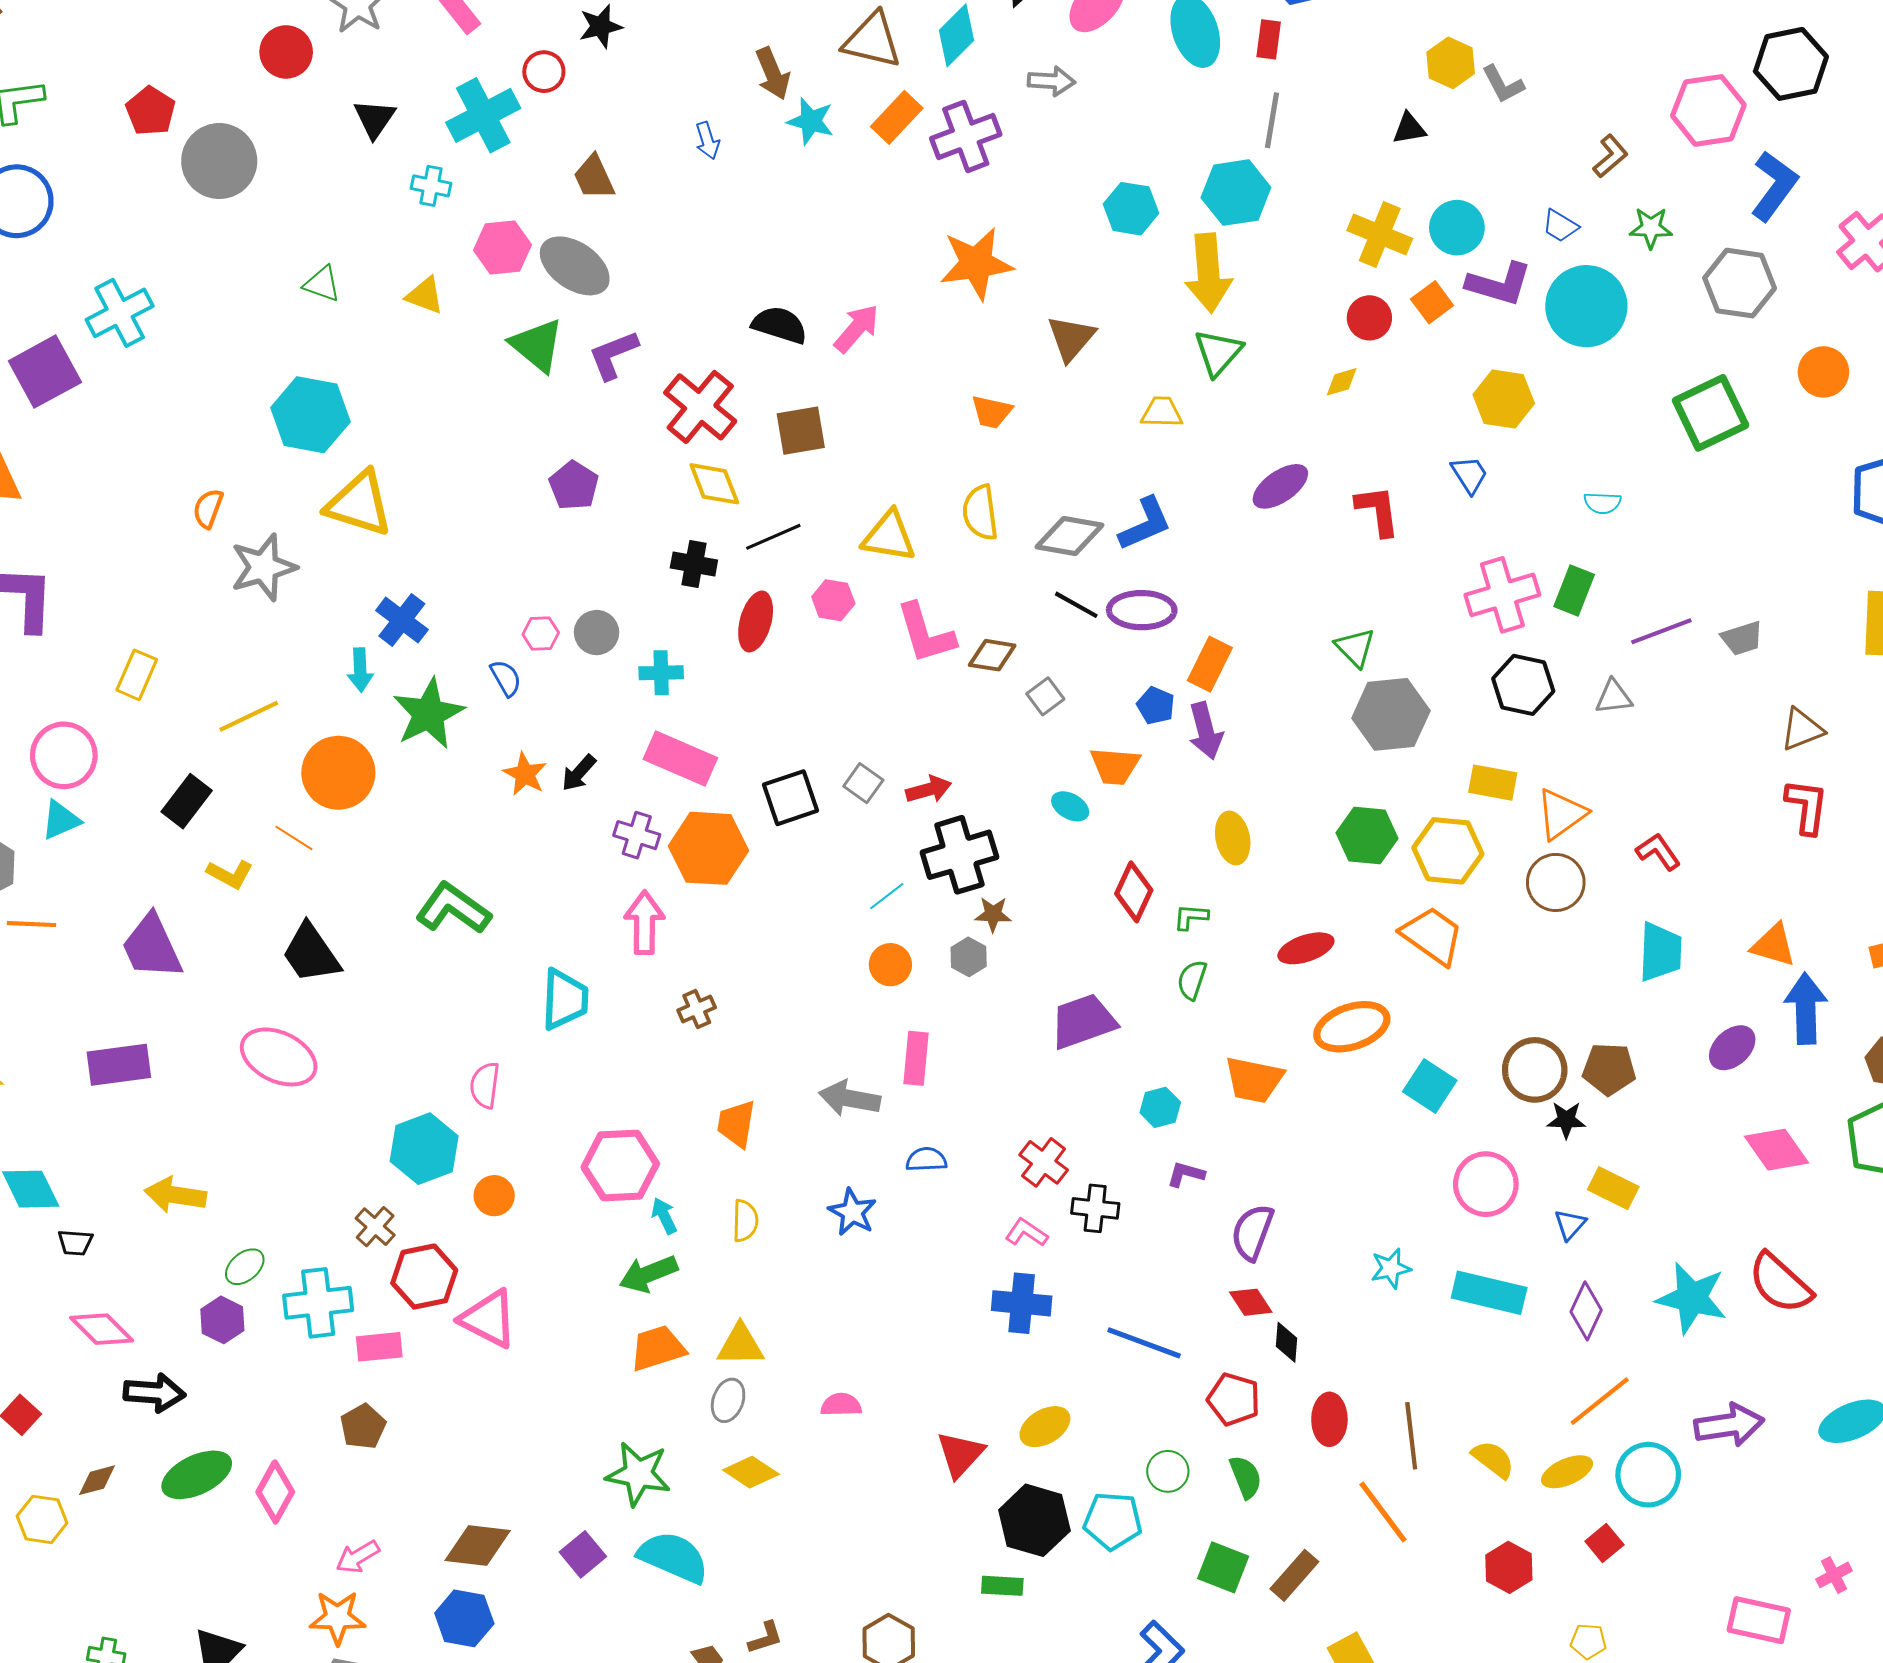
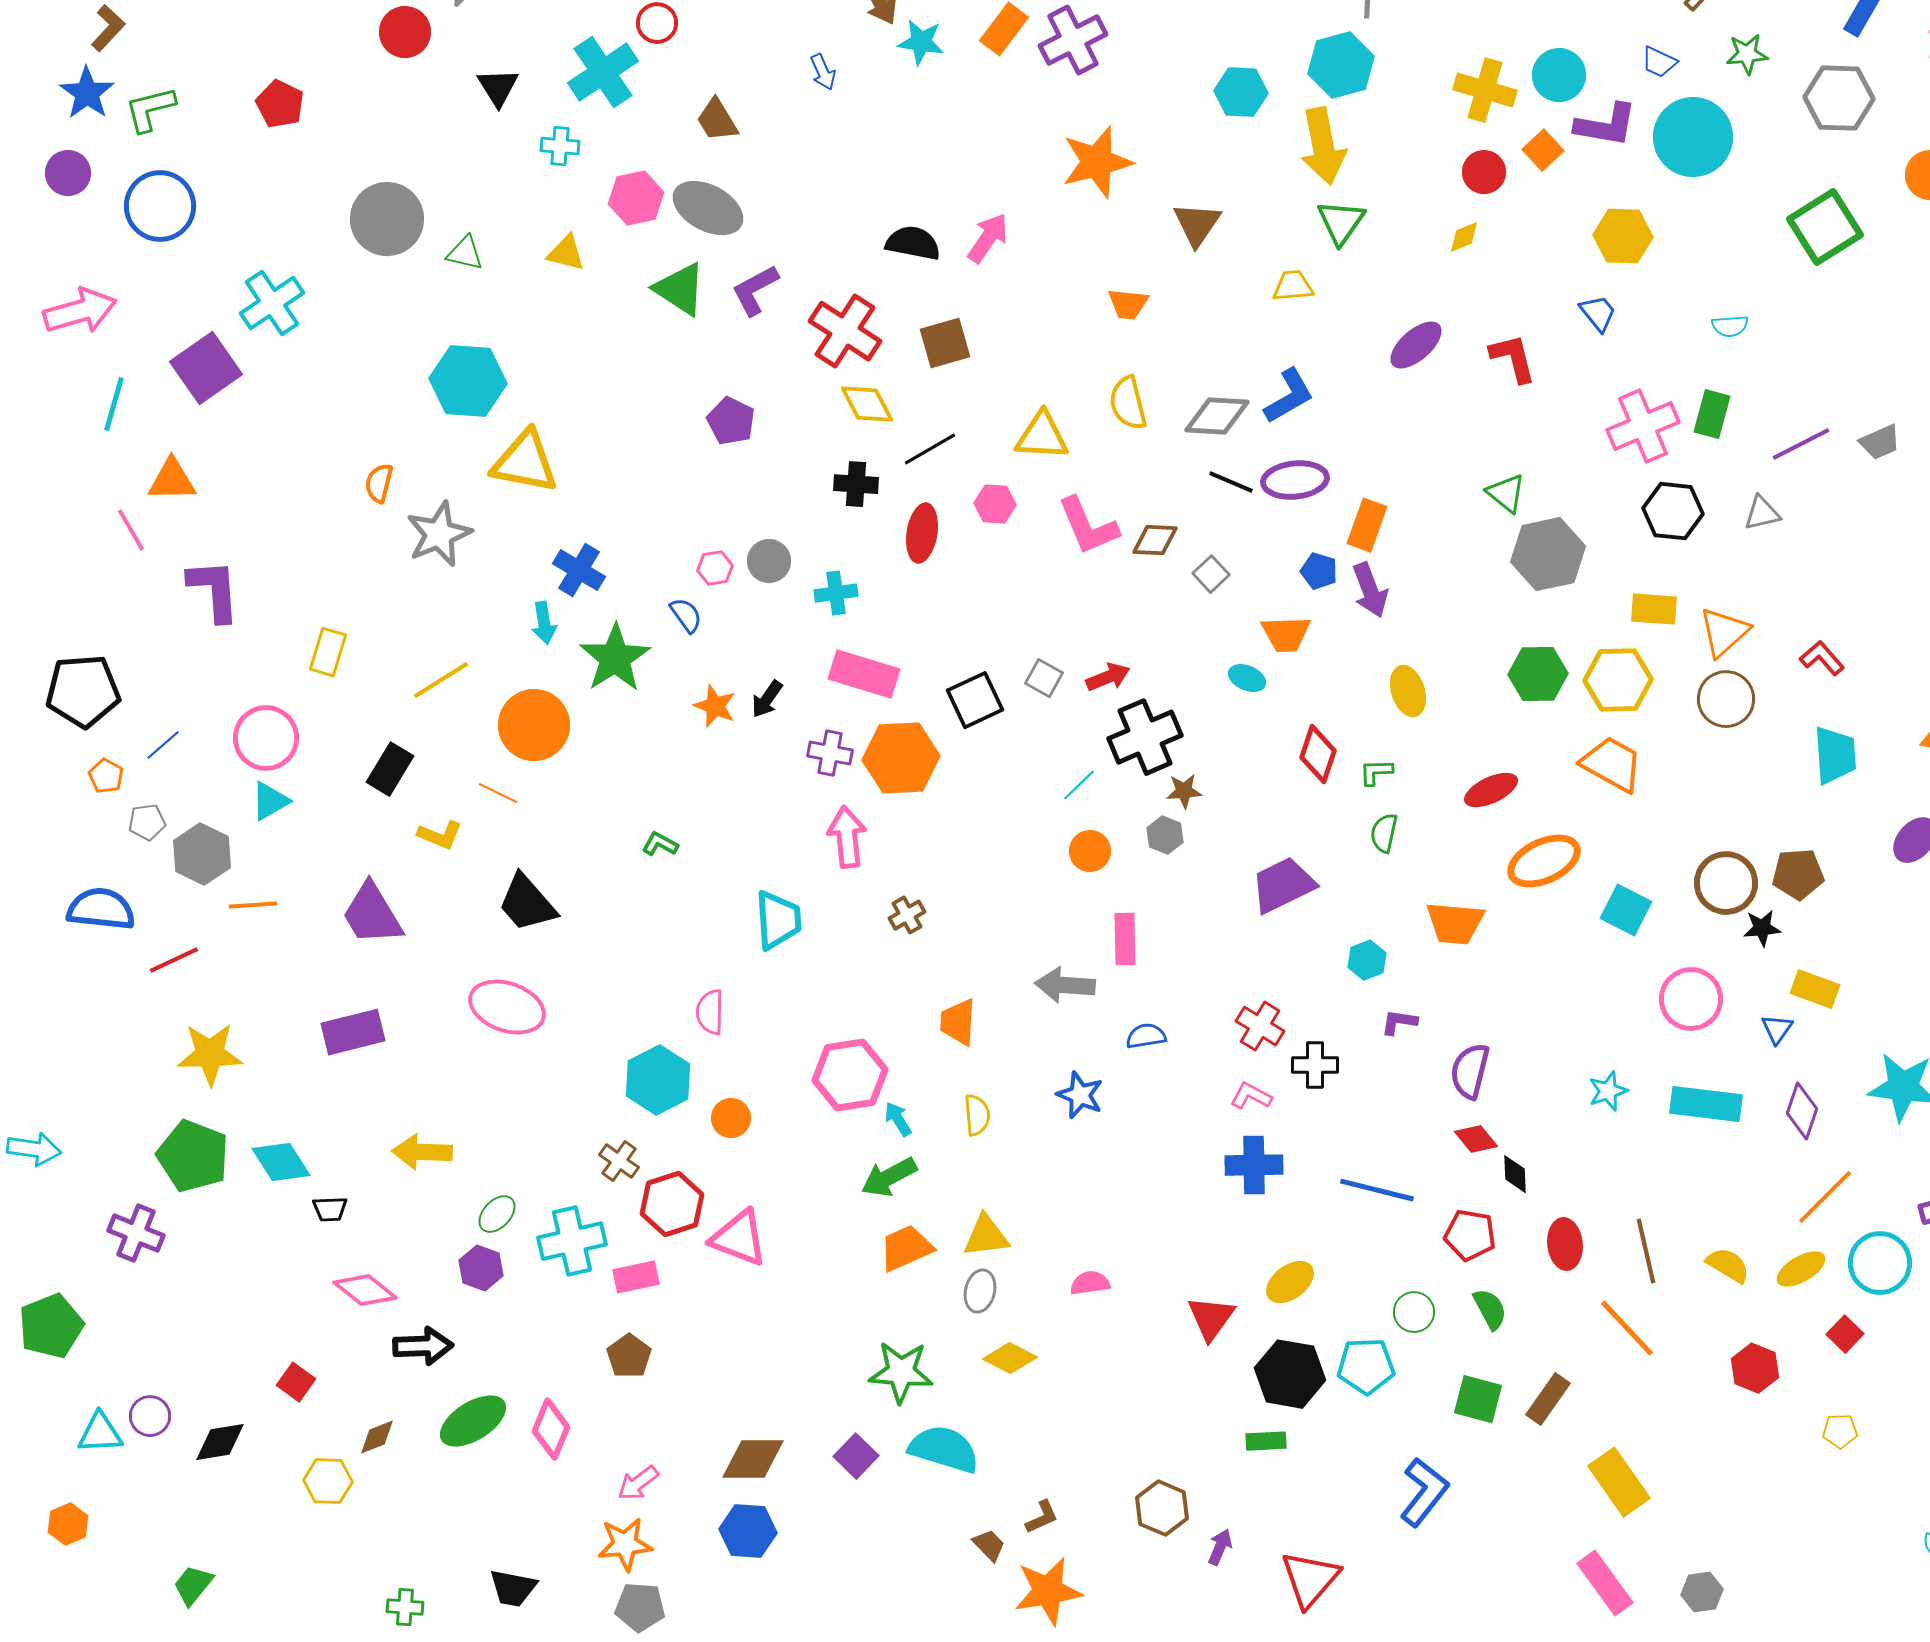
gray circle: (219, 161) -> (387, 219), moved
green L-shape: (453, 908) -> (660, 844), size x0.5

